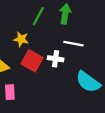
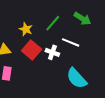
green arrow: (65, 14) -> (82, 19), moved, turned 102
green line: (38, 16) -> (53, 23), moved

